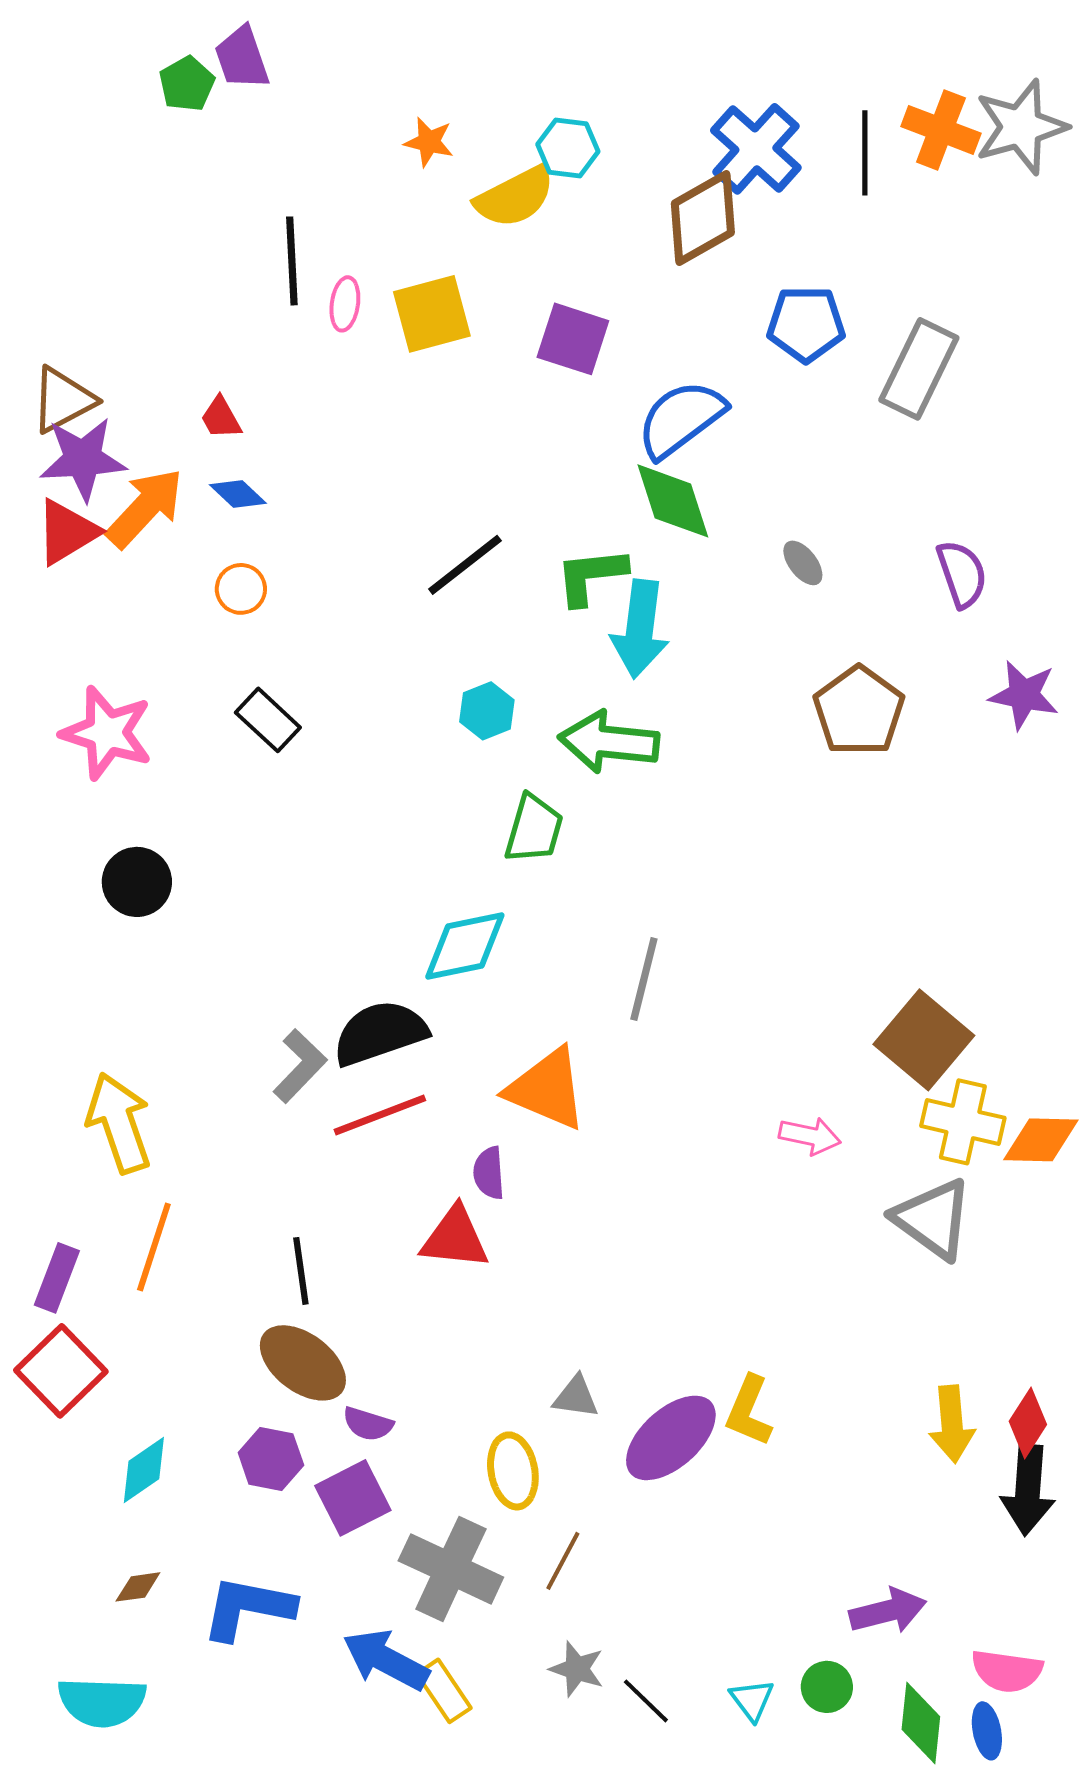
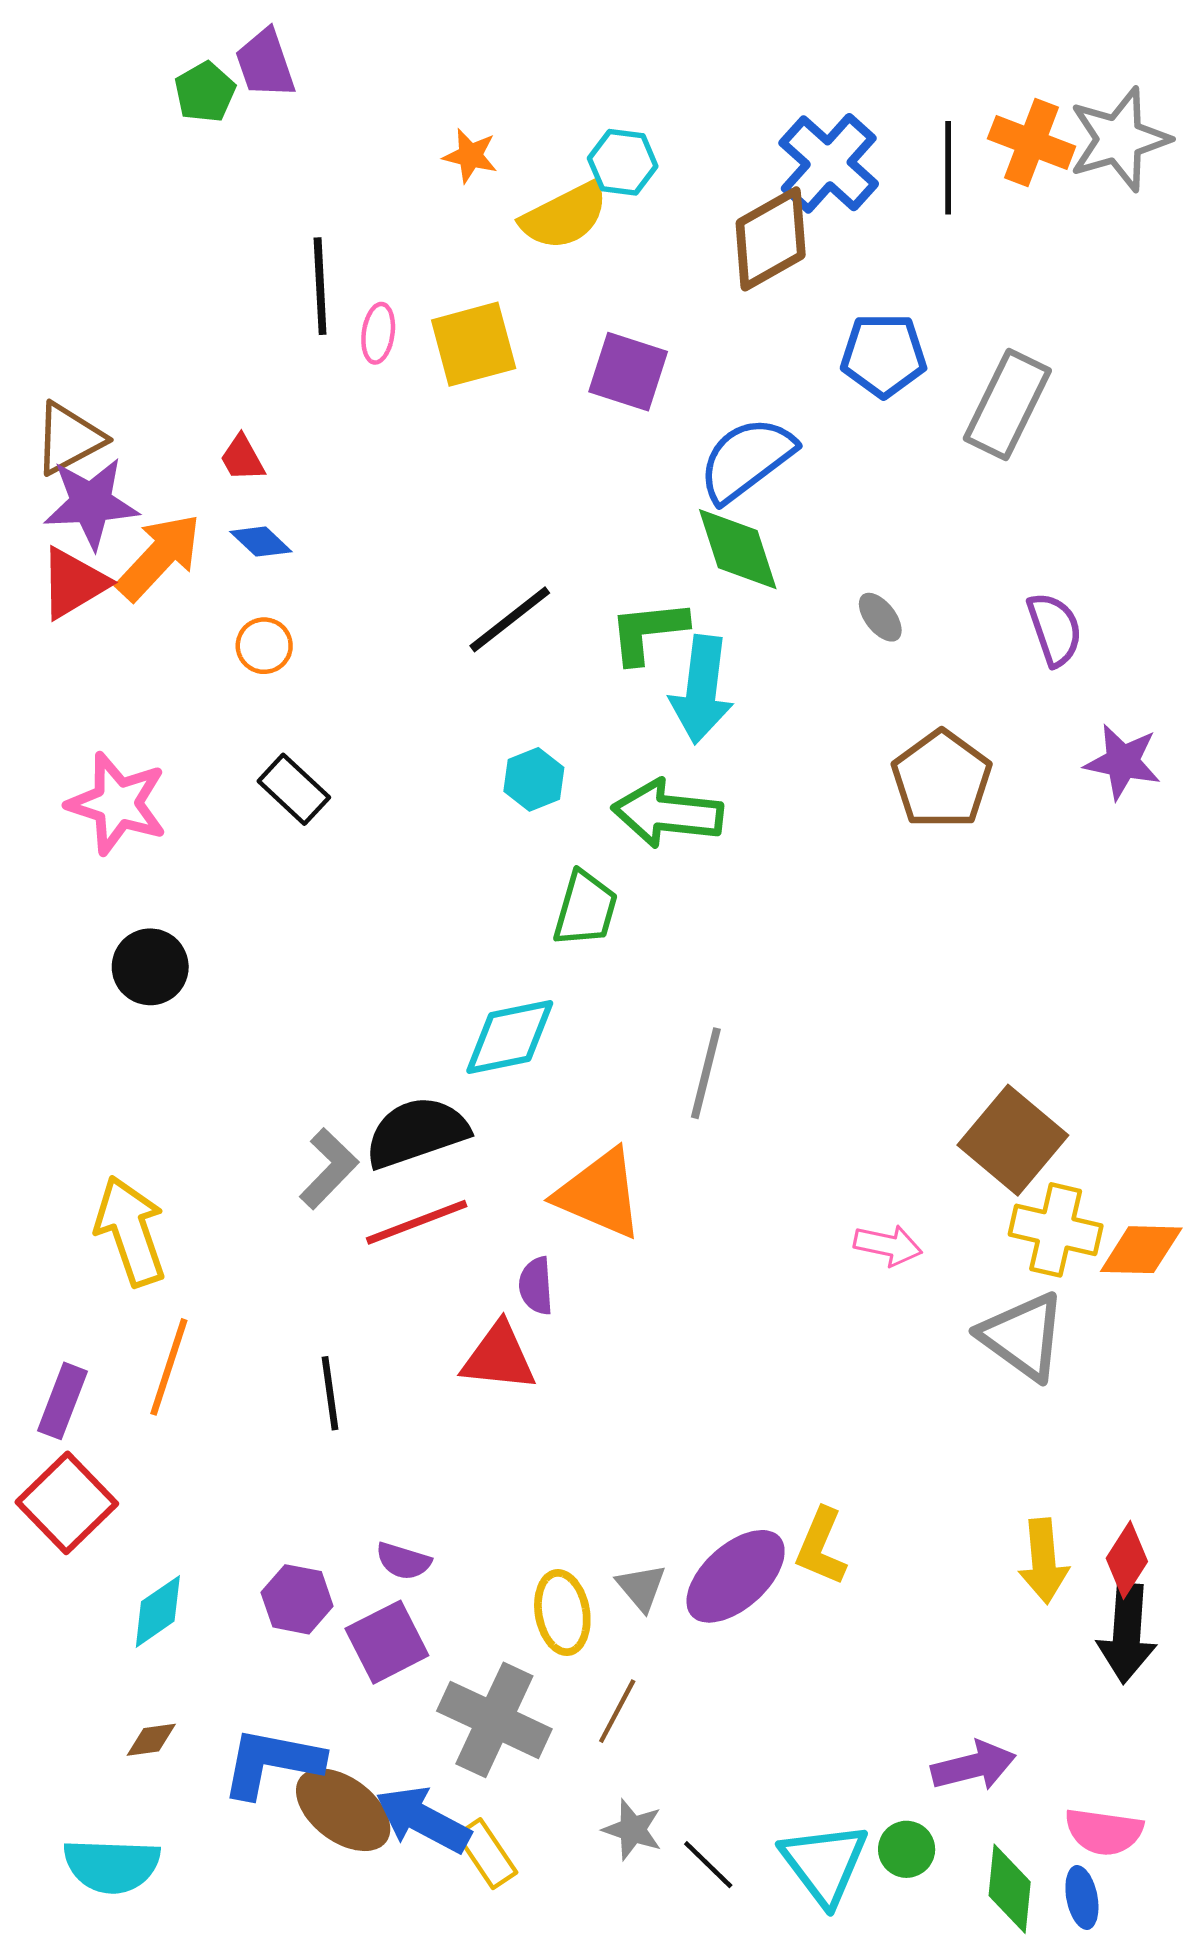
brown ellipse: (303, 1363) -> (343, 1810), moved
gray triangle: (576, 1397) -> (641, 1587), moved, turned 42
cyan triangle: (752, 1700) -> (824, 1864), size x1.8

